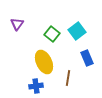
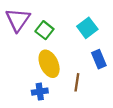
purple triangle: (17, 24) -> (18, 20), size x1.6
green square: (52, 34) -> (44, 30), moved

